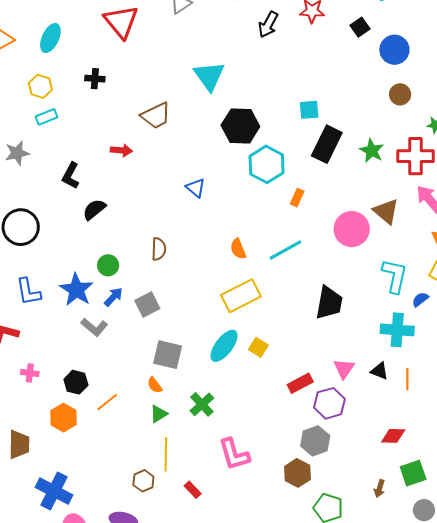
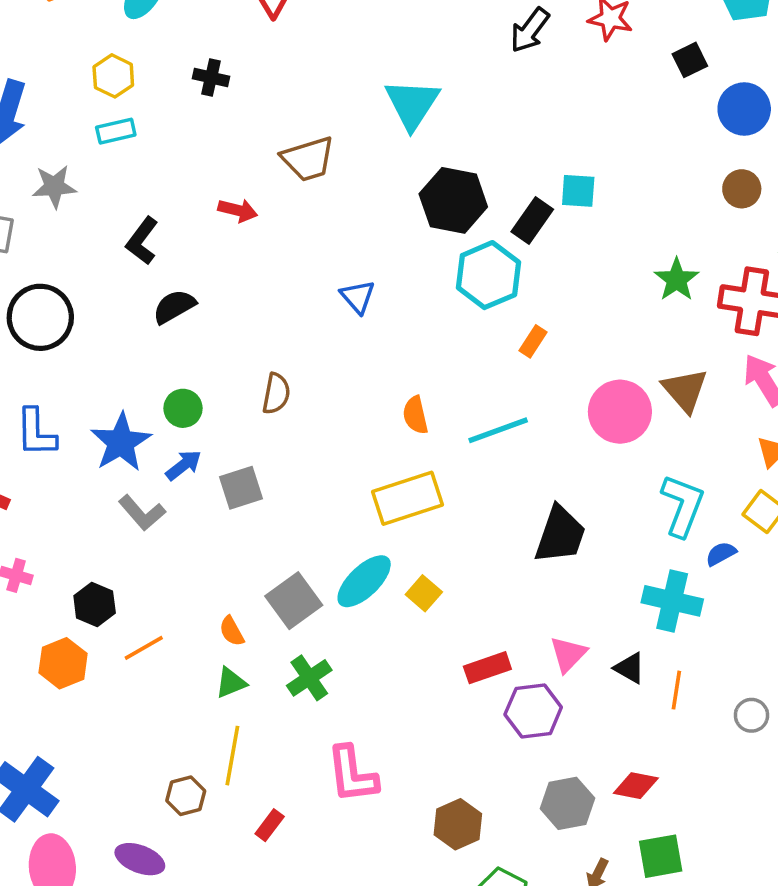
black rectangle: (327, 144) -> (532, 220), moved, size x0.7
gray square: (168, 355) -> (294, 601), moved, turned 32
gray hexagon: (315, 441) -> (567, 803), moved
red rectangle: (193, 490) -> (270, 825), turned 72

